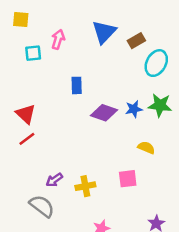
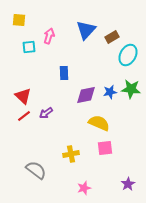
purple diamond: (104, 113) -> (86, 95), turned -30
yellow semicircle: (146, 148) -> (99, 123), moved, size x1.5
purple arrow: (54, 180) -> (46, 113), moved

